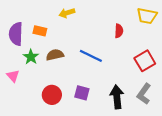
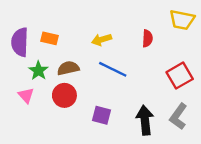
yellow arrow: (67, 13) -> (102, 40), moved
pink triangle: (13, 76) -> (26, 95), moved
red circle: (52, 95) -> (64, 95), moved

